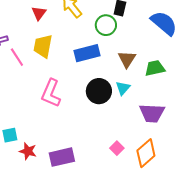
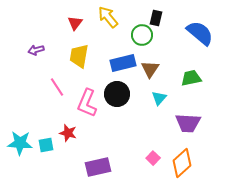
pink line: (17, 57) -> (57, 87), moved
brown triangle: (127, 59) -> (150, 69), moved
black circle: (99, 91) -> (117, 94), moved
red star: (28, 151) -> (68, 133), moved

